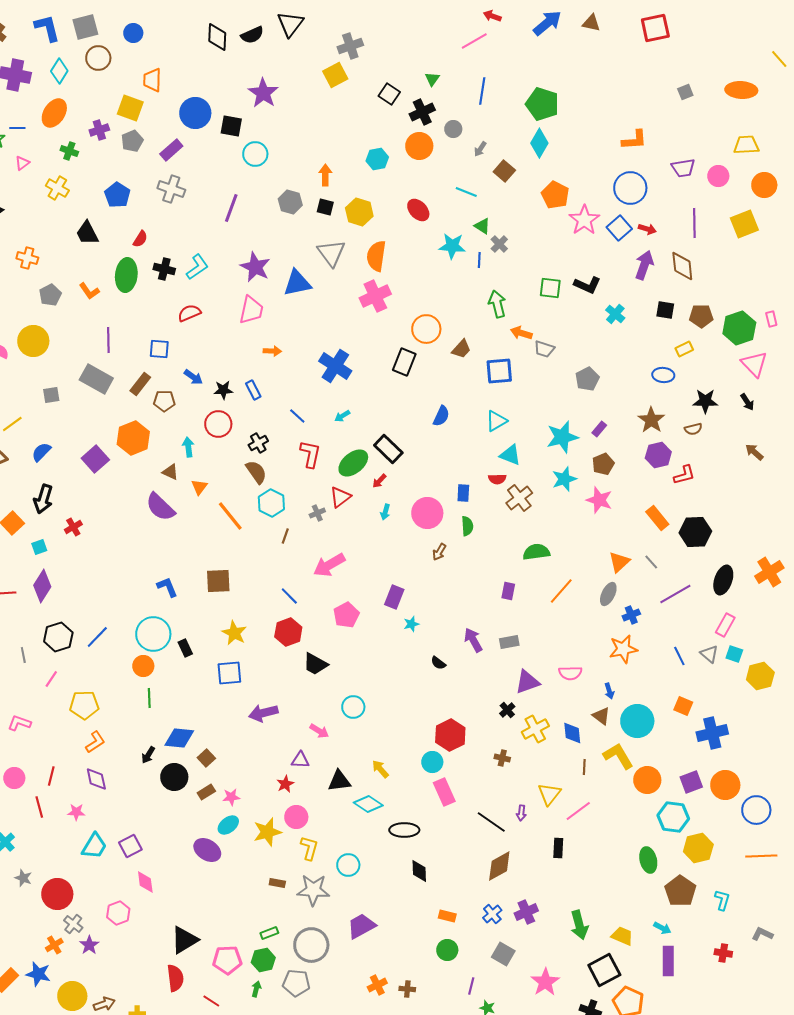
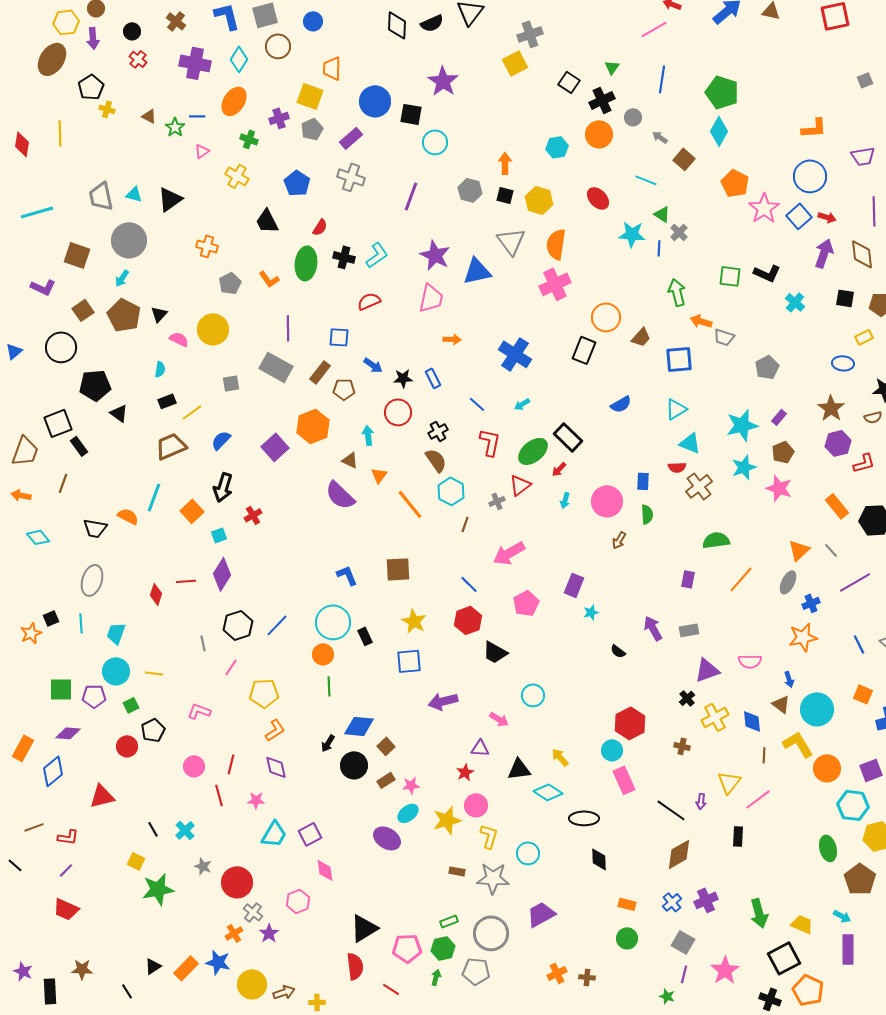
gray arrow: (480, 149) -> (660, 137), turned 91
blue semicircle: (441, 416) -> (621, 404), turned 35
purple line: (471, 986) -> (684, 974), moved

